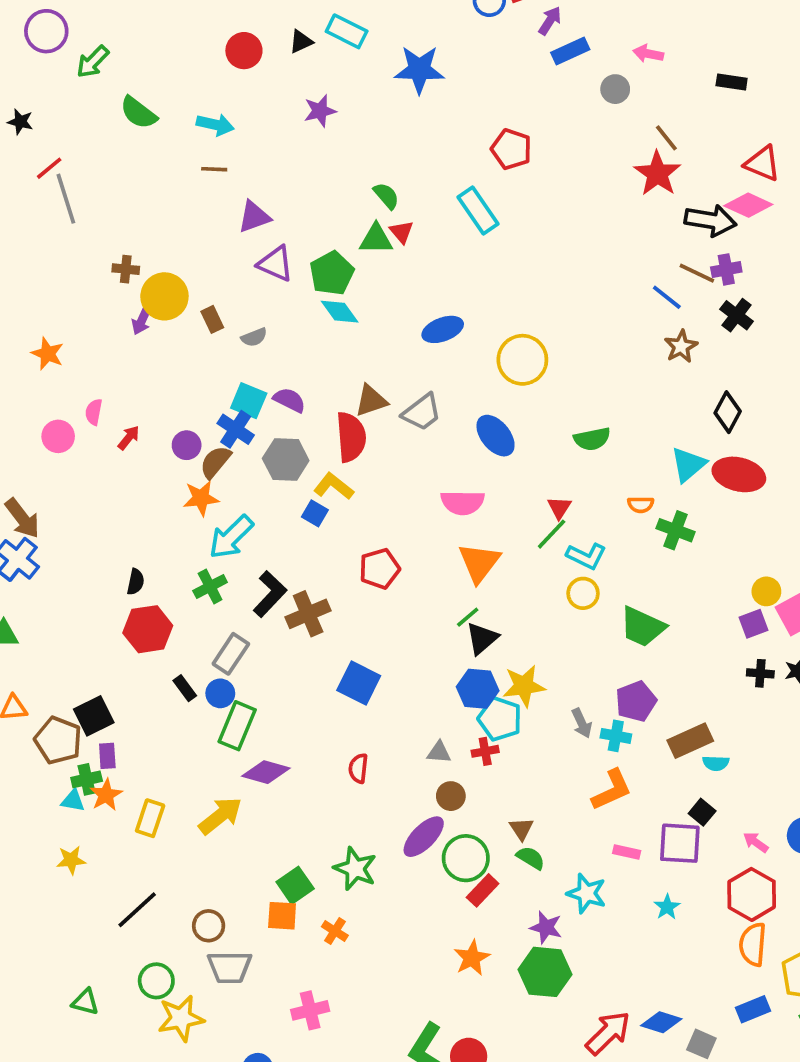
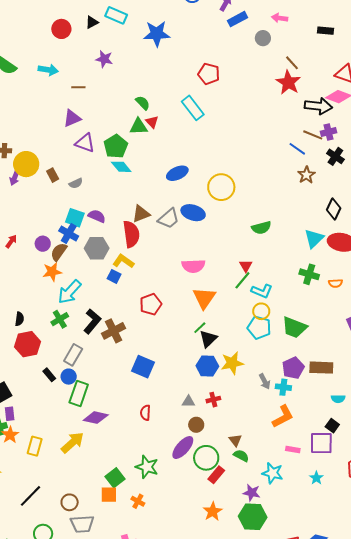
purple star: (320, 111) -> (104, 59), turned 30
brown line: (214, 169) -> (78, 87), moved
blue ellipse: (496, 436) -> (193, 213), moved, turned -30
orange semicircle: (641, 505) -> (335, 283), moved
cyan pentagon: (500, 719) -> (259, 328), moved
brown rectangle: (690, 741) -> (321, 368), moved, turned 30

